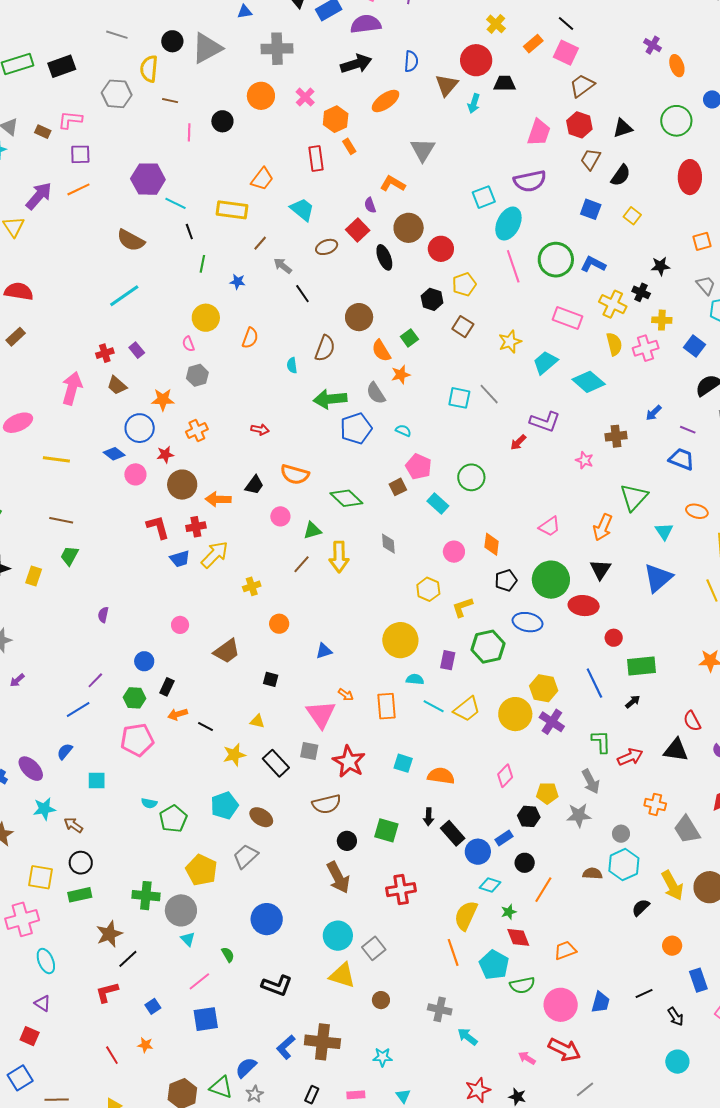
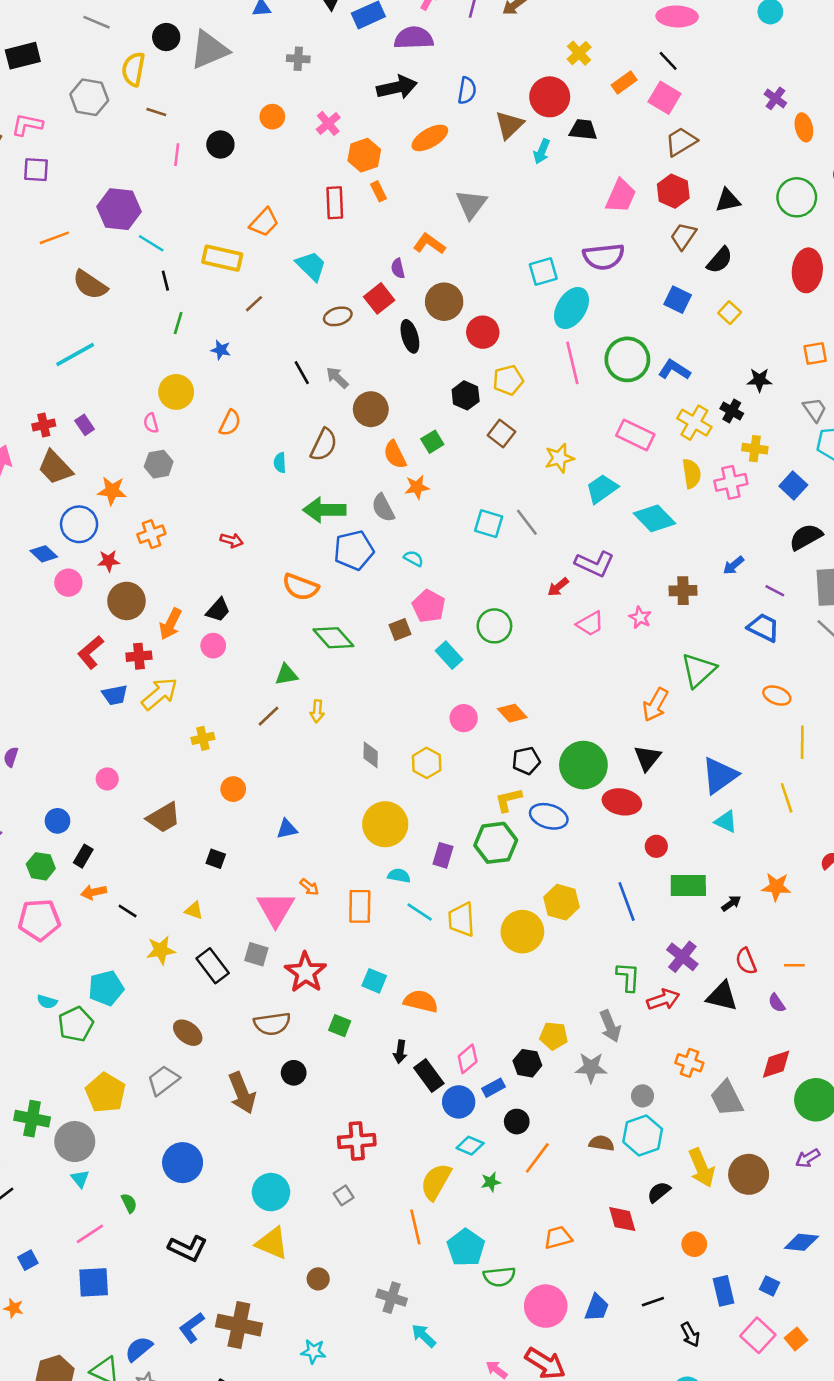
gray cross: (277, 49) -> (298, 59), size x0.6
orange circle: (261, 96) -> (272, 117), size x0.7
orange line: (78, 189) -> (54, 238), moved
gray arrow: (283, 266) -> (337, 378), moved
brown trapezoid: (117, 385) -> (55, 467), size x1.4
orange semicircle: (295, 474) -> (300, 587), moved
orange arrow: (218, 499) -> (170, 624), turned -70
pink circle: (280, 516) -> (213, 646), moved
red L-shape: (158, 527) -> (91, 652), turned -120
pink trapezoid: (550, 527) -> (590, 624), moved
cyan triangle: (664, 531) -> (726, 822), moved, turned -36
gray diamond: (388, 544) -> (371, 755), moved
orange diamond: (492, 544) -> (512, 713), turned -55
yellow arrow: (339, 557) -> (317, 711), size x0.6
yellow L-shape: (462, 607) -> (508, 800), moved
black arrow: (633, 702) -> (731, 903), moved
yellow trapezoid: (467, 709) -> (461, 920), turned 120
purple cross: (552, 722) -> (682, 957), moved
pink diamond: (505, 776) -> (468, 1059), moved
cyan pentagon: (224, 805) -> (106, 988), moved
green square: (386, 830) -> (340, 1026), moved, size x0.7
brown arrow: (338, 877) -> (242, 1093), moved
red diamond: (518, 937) -> (622, 1219), moved
gray square: (374, 948) -> (344, 1195), moved, size x0.7

